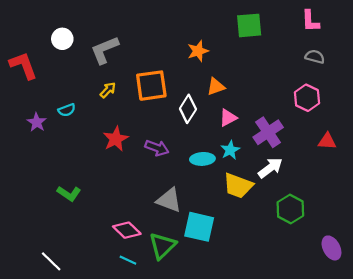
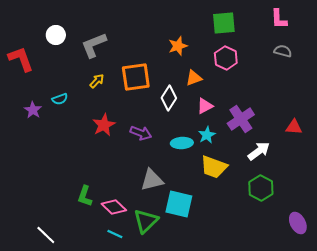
pink hexagon: (307, 98) -> (226, 58), moved
white arrow: (270, 168) -> (259, 151), moved
green L-shape: (69, 193) -> (85, 196), moved, turned 75
gray triangle: (169, 200) -> (152, 180), turned -35

